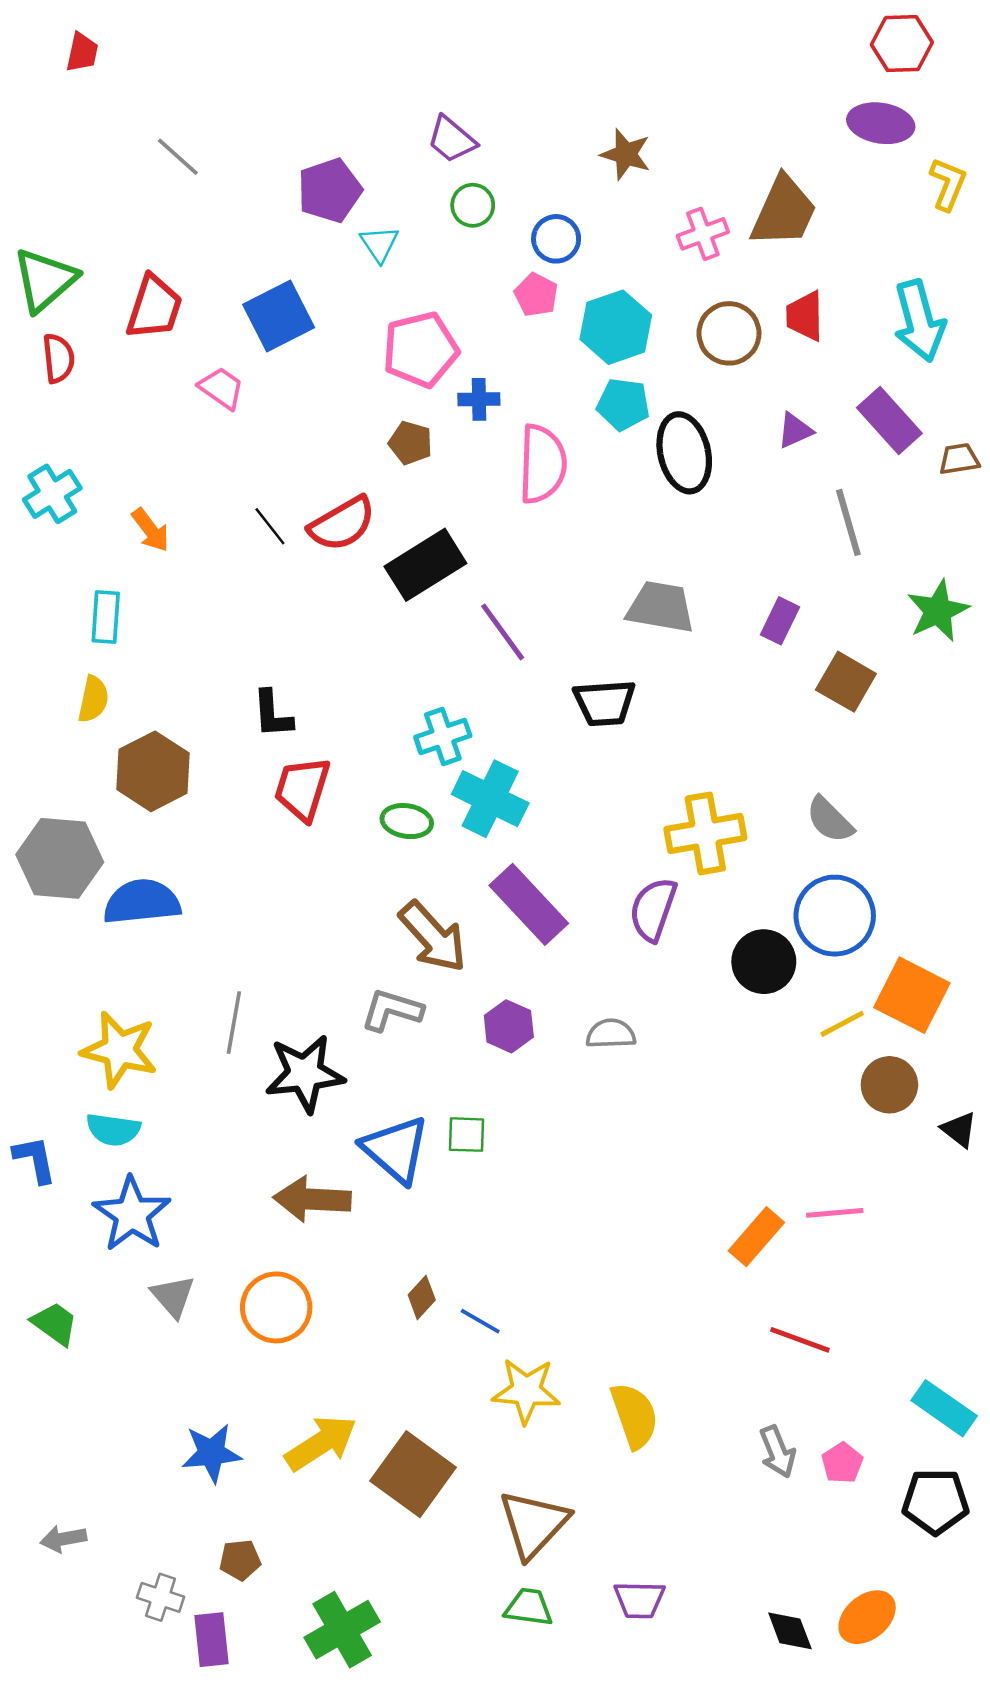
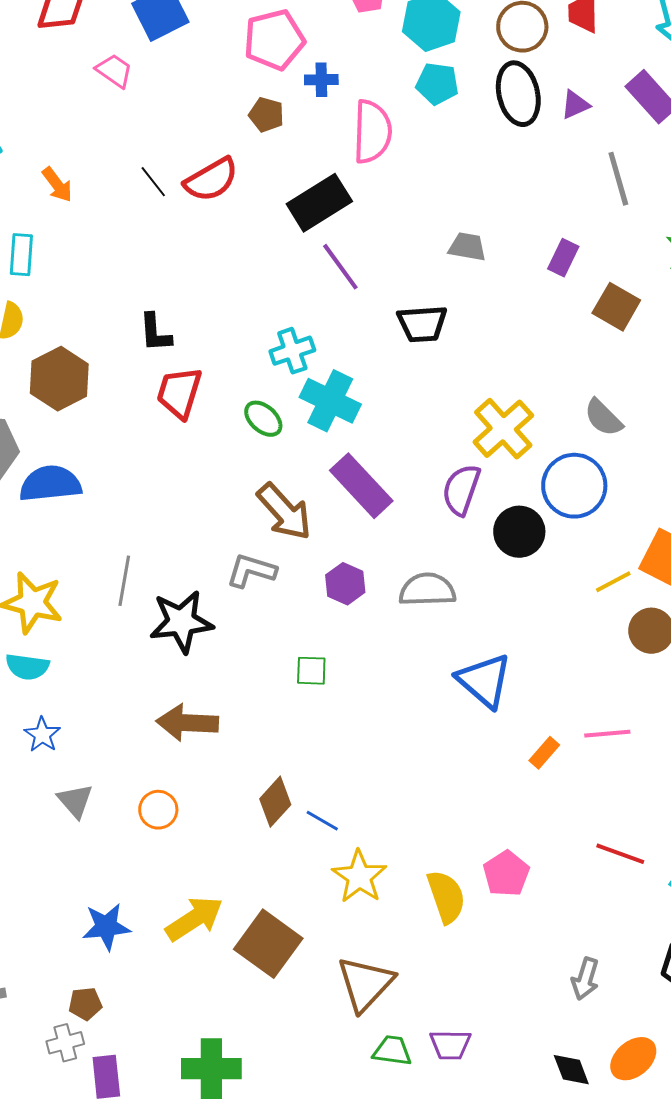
black ellipse: (684, 453) -> (518, 94), moved
black rectangle: (425, 565) -> (319, 203), moved
gray trapezoid: (661, 607) -> (467, 247), size x0.7
green ellipse: (407, 821) -> (263, 419), turned 33
yellow cross: (705, 833) -> (503, 429), turned -32
blue circle: (835, 916) -> (574, 486), moved
black circle: (764, 962) -> (519, 532), moved
gray semicircle: (611, 1034) -> (427, 590), size x1.4
blue triangle: (396, 1149) -> (484, 681), moved
blue star: (132, 1214) -> (42, 735), size x0.6
orange rectangle: (756, 1237) -> (544, 753), size x0.7
brown diamond: (422, 1297) -> (275, 802), size x1.4
orange circle: (276, 1307) -> (158, 810), size x0.7
red line: (800, 1340) -> (620, 854), moved
yellow star: (526, 1391) -> (359, 877), turned 30
gray arrow: (777, 1452) -> (585, 979), moved, turned 39
pink pentagon: (842, 1463) -> (506, 874), moved, size x1.4
brown pentagon: (240, 1560) -> (85, 1004), moved
gray cross: (160, 1597) -> (65, 1043), turned -33
green trapezoid: (529, 1607) -> (392, 1051), moved
green cross: (342, 1630) -> (211, 1069), turned 30

